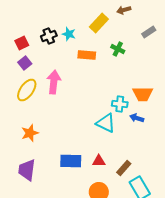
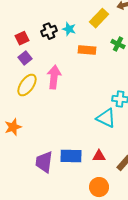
orange star: (30, 133) -> (13, 127), moved
purple trapezoid: (27, 170) -> (44, 162), moved

